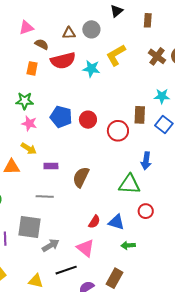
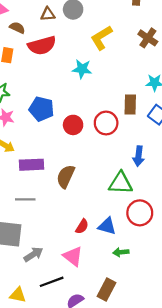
cyan star: (91, 69) -> (82, 69), moved
red circle: (88, 120) -> (73, 125), moved
purple rectangle: (51, 166) -> (31, 165), size x1.5
red circle: (146, 211) -> (140, 213), size x1.5

